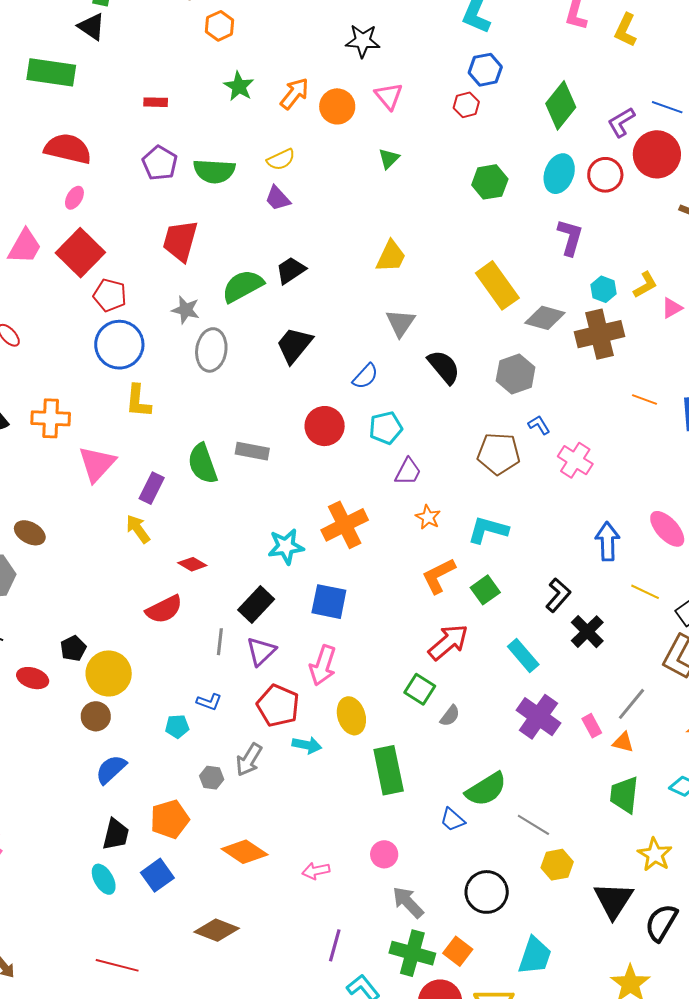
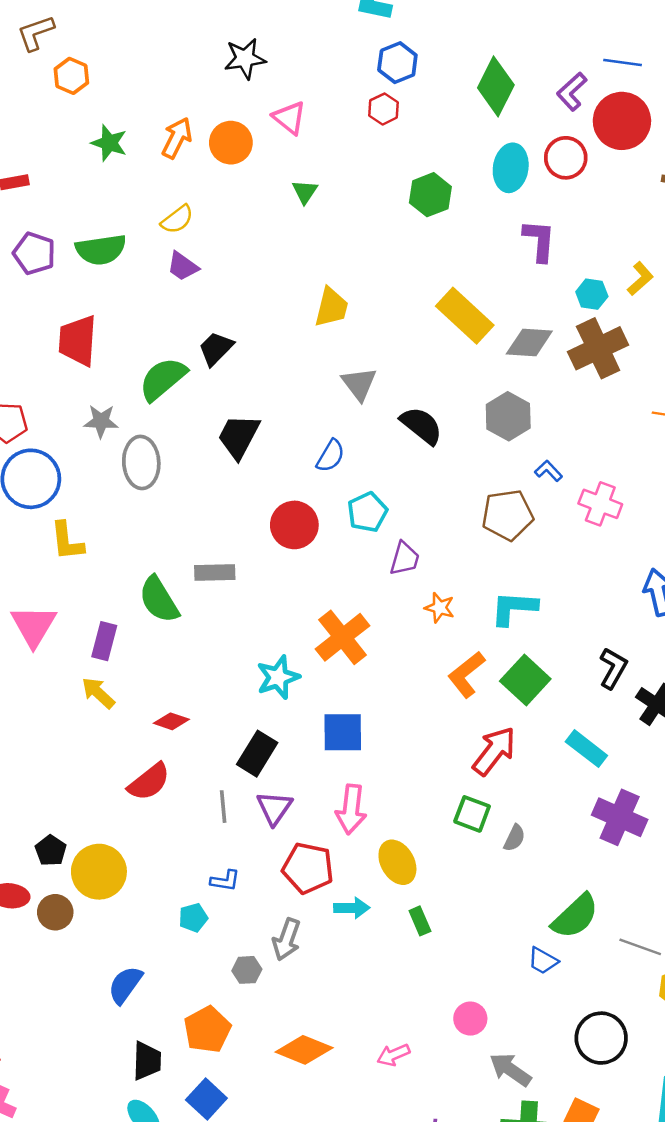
green square: (485, 590) -> (525, 680), size x1.4
brown circle: (96, 716) -> (55, 912), moved
green rectangle: (389, 770) -> (420, 921), moved, size x0.5

